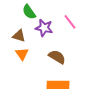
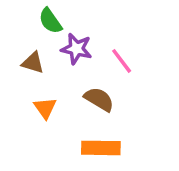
pink line: (70, 22) -> (122, 61), moved
orange triangle: (22, 54) -> (45, 108), moved

